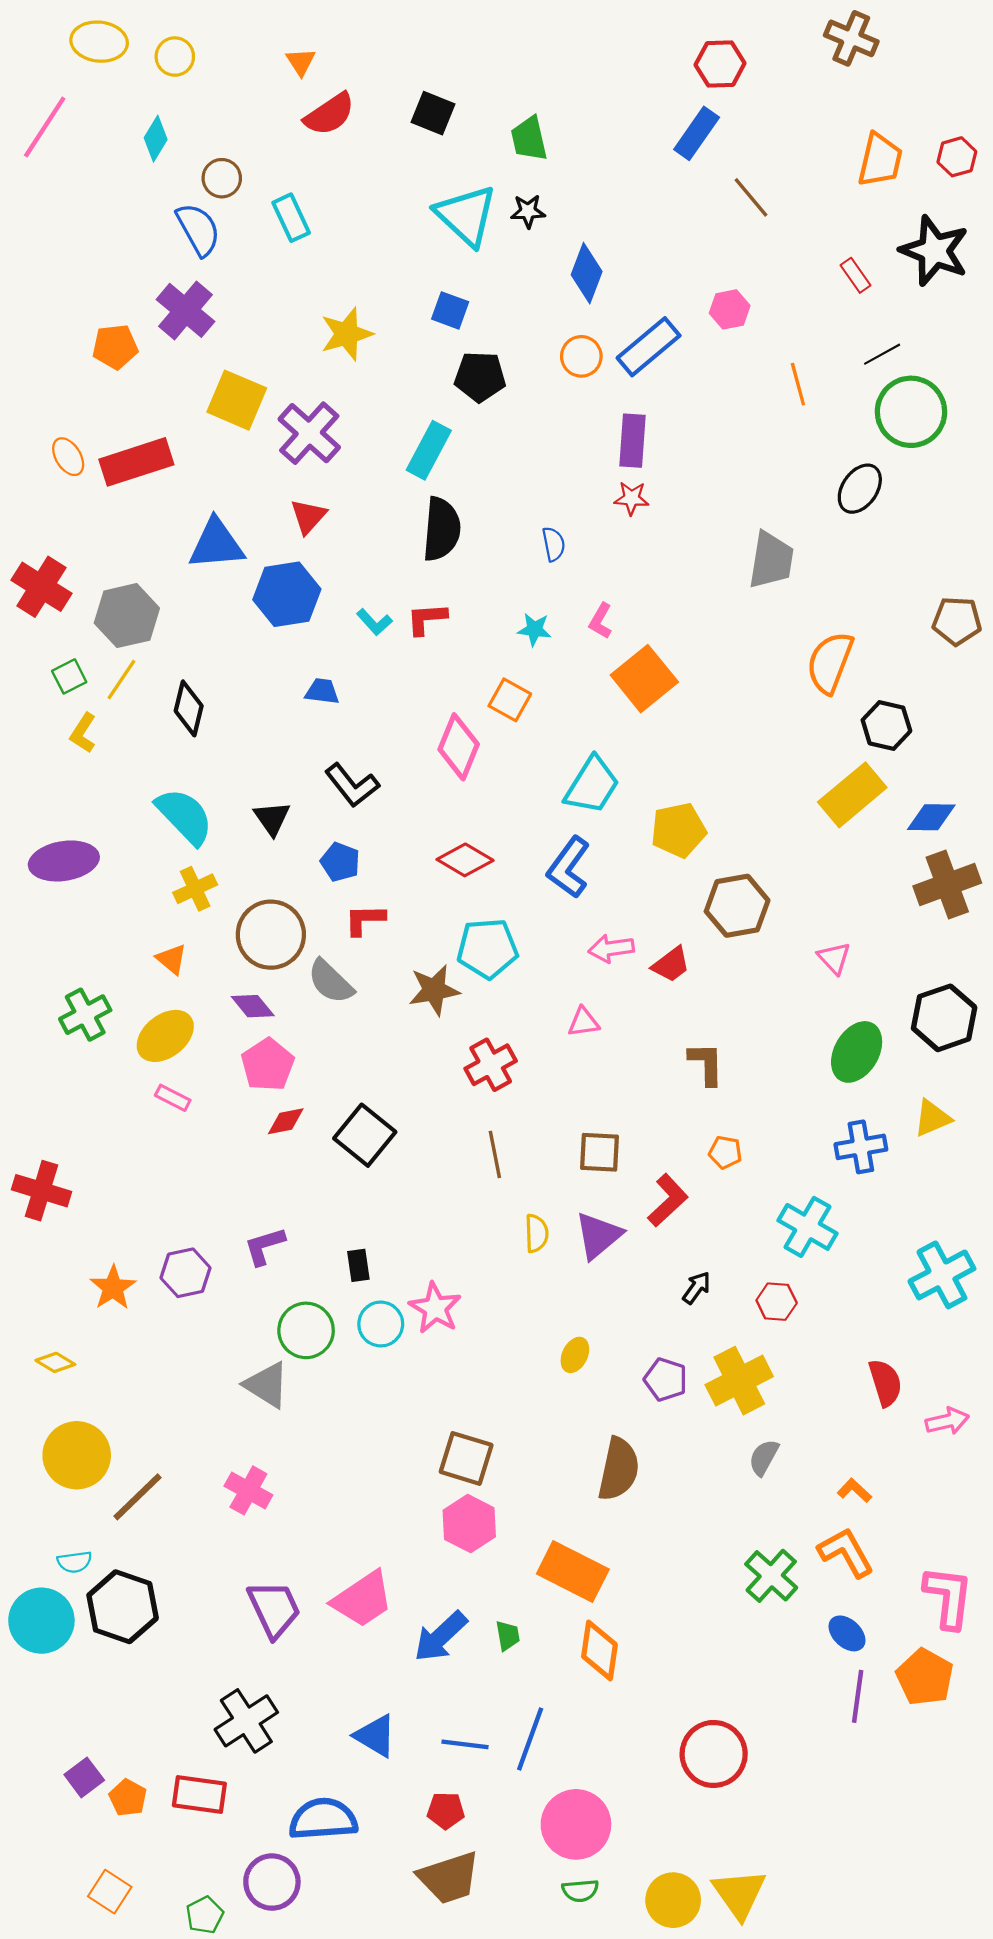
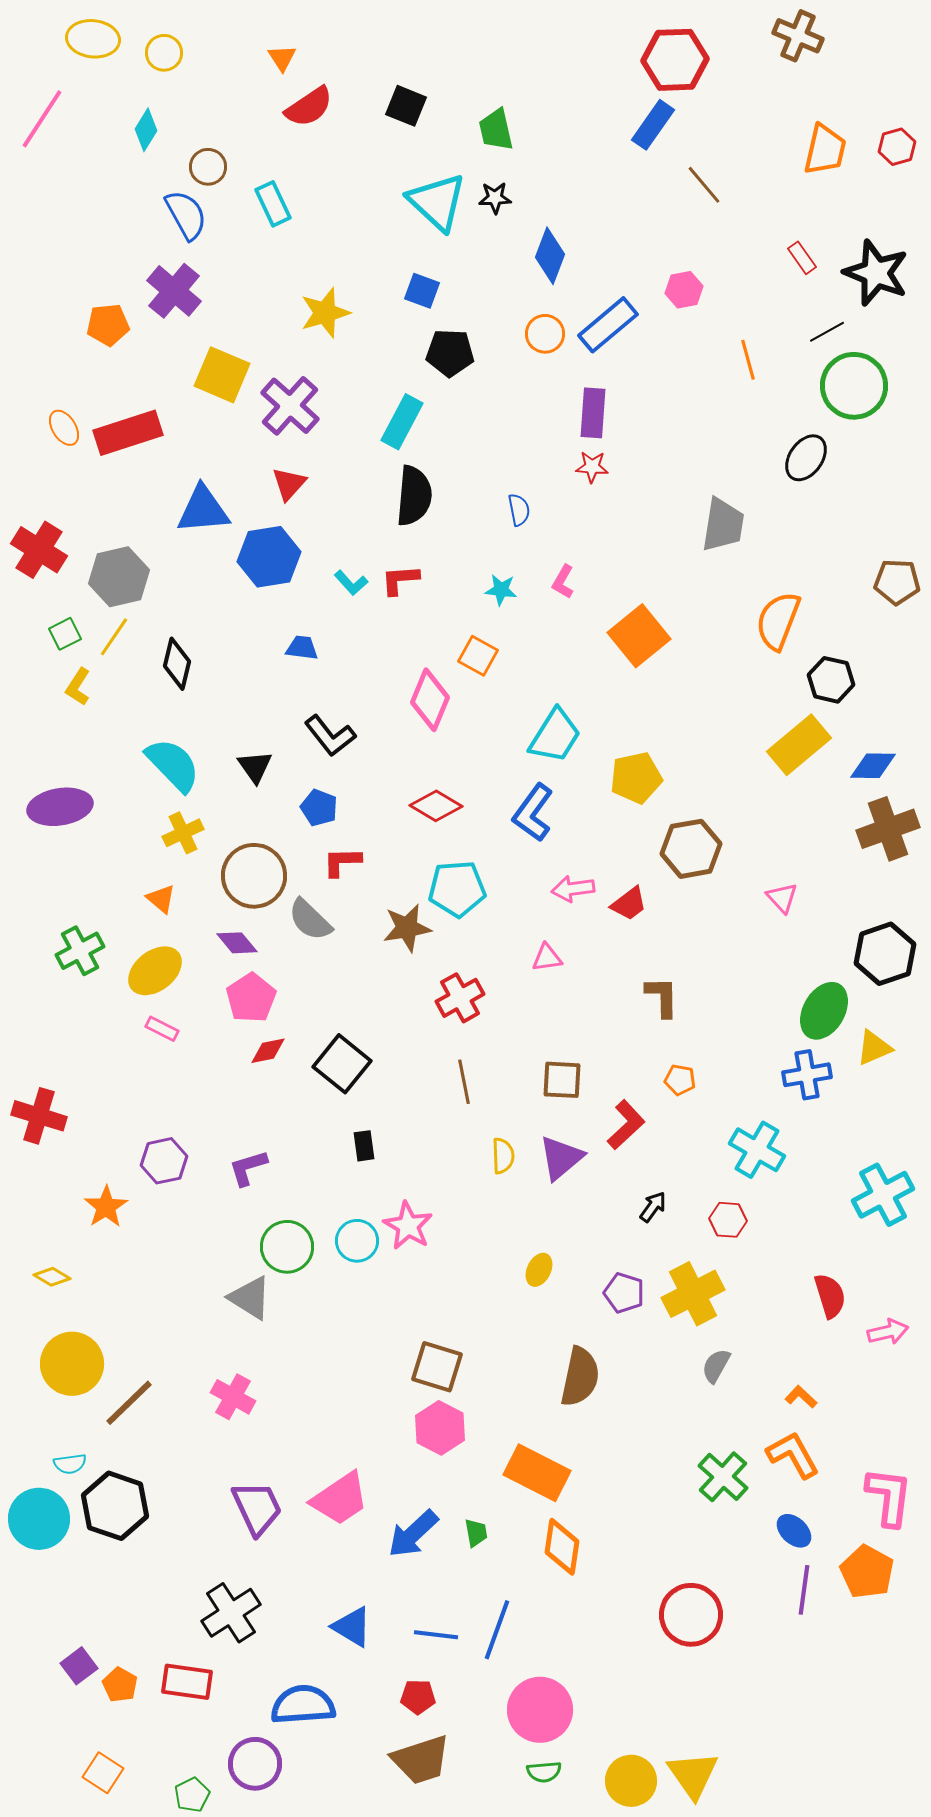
red hexagon: (720, 64) -> (675, 60), size x1.4
black star: (934, 251) -> (876, 273), moved
orange square: (644, 679) -> (639, 636), moved
green ellipse: (857, 1052) -> (824, 1011), moved
black rectangle: (358, 1265) -> (364, 1146), moved
purple hexagon: (185, 1273) -> (164, 1161), moved
red circle: (714, 1754) -> (691, 1615), moved

